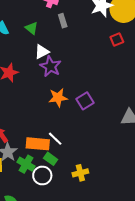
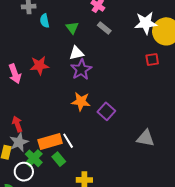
gray rectangle: (63, 21) -> (104, 28), turned -48
purple square: (85, 101) -> (106, 111), turned -30
orange rectangle: (38, 144) -> (50, 141), turned -35
white circle: (42, 175) -> (24, 172), moved

